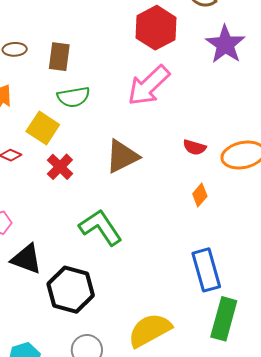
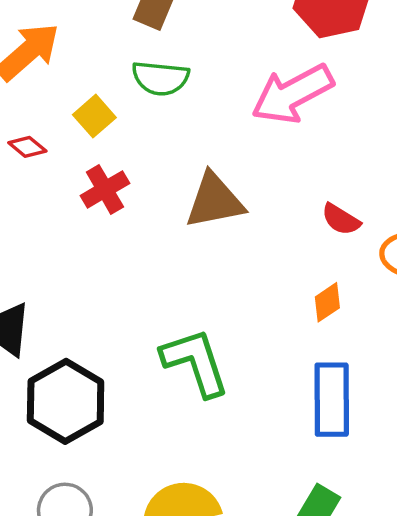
yellow square: (43, 128) -> (94, 116), size x0.7
green L-shape: (101, 227) -> (195, 362), moved
blue rectangle: (206, 270) -> (332, 400), moved

